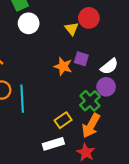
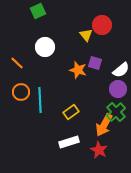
white circle: (29, 23) -> (45, 47), moved
green cross: (90, 101) -> (116, 112), moved
yellow rectangle: (63, 120) -> (71, 112), moved

